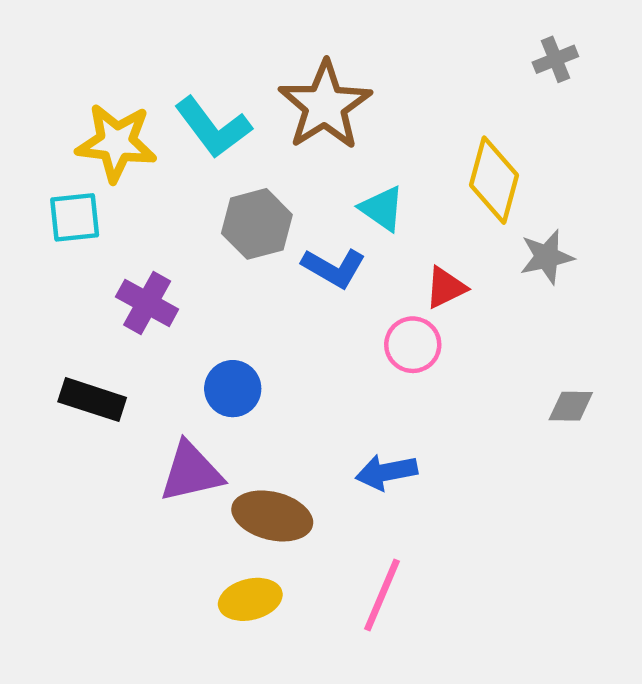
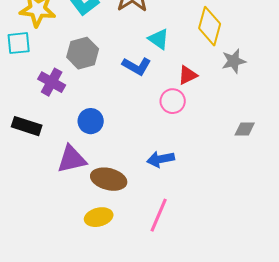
gray hexagon: (257, 224) -> (83, 53), moved

